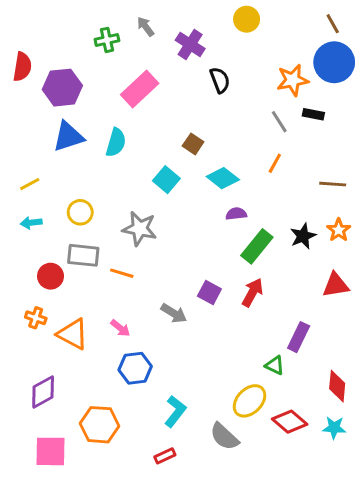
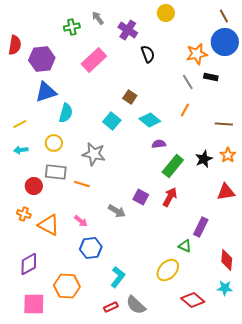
cyan semicircle: (116, 142) -> (66, 113), moved
red diamond: (290, 422) -> (193, 300), moved
gray semicircle: (224, 437) -> (136, 305), moved

